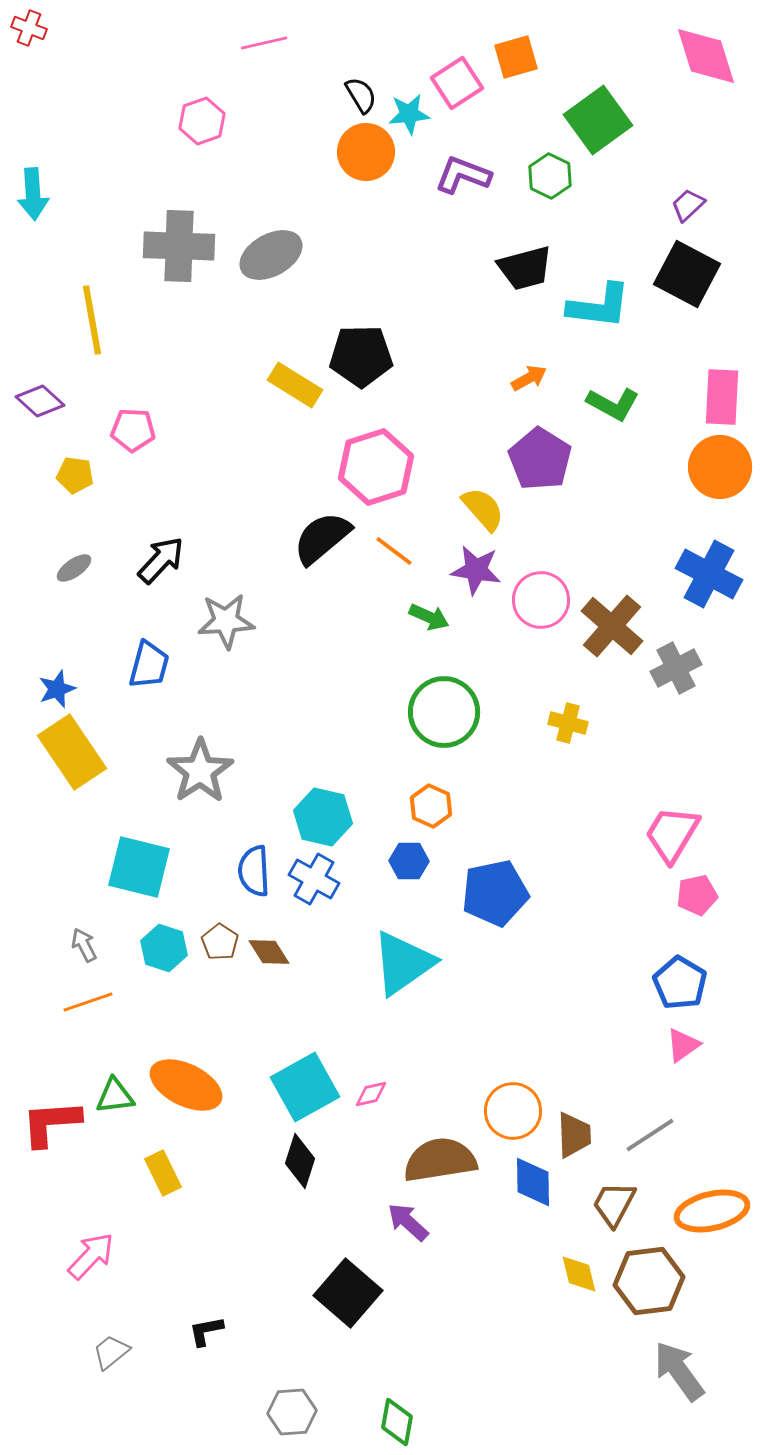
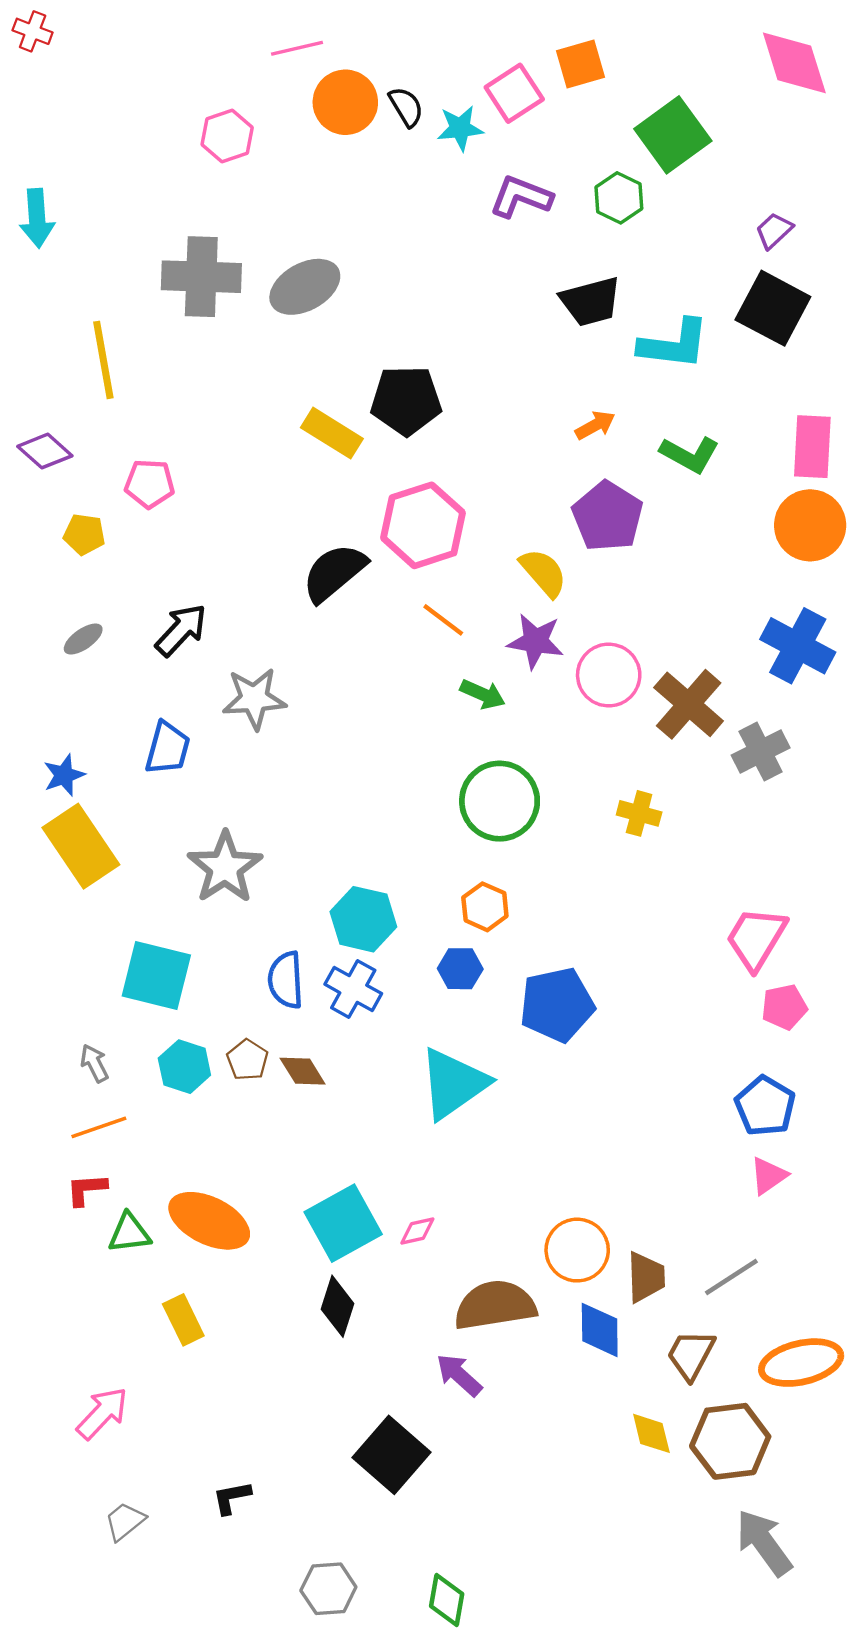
orange circle: (366, 152) -> (345, 102), moved
black semicircle: (322, 538) -> (334, 573), moved
red L-shape: (51, 1123) -> (87, 1189), moved, size x0.6

